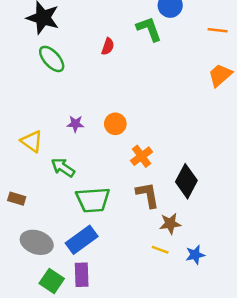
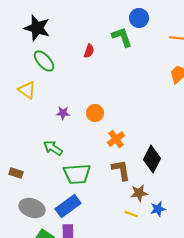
yellow triangle: (32, 141) -> (27, 90), moved
blue star: (195, 255) -> (158, 209), moved

